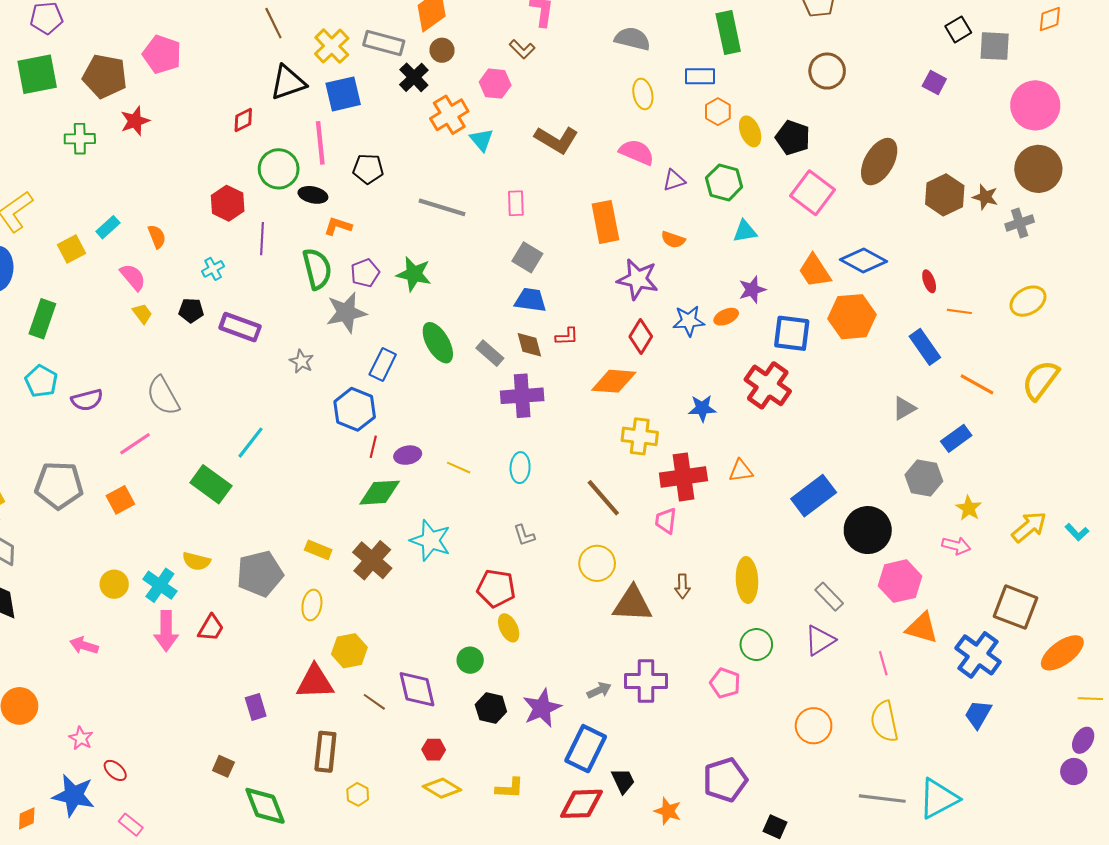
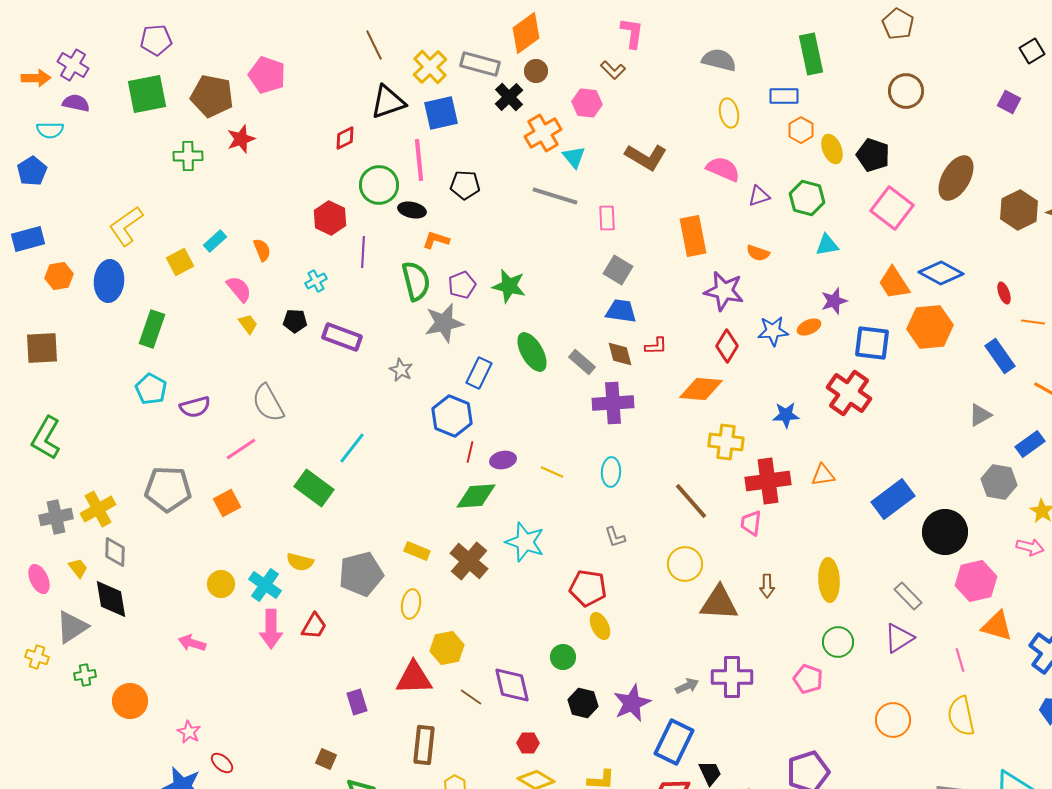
gray line: (442, 207) -> (555, 196), moved

